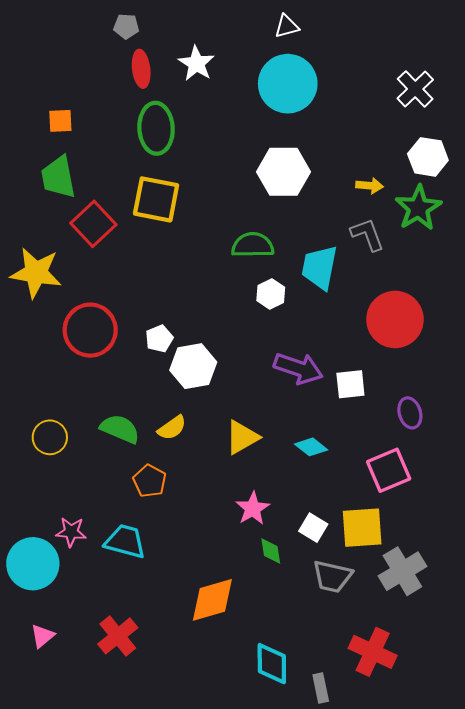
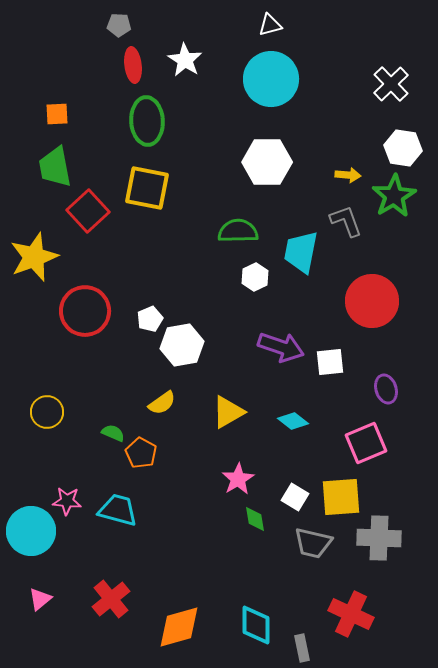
yellow star: (36, 273) -> (34, 257), turned -30
green semicircle: (120, 429) -> (113, 433), moved, size x0.6
gray cross: (402, 571) -> (379, 538), turned 33
orange diamond: (212, 600) -> (179, 627), moved

